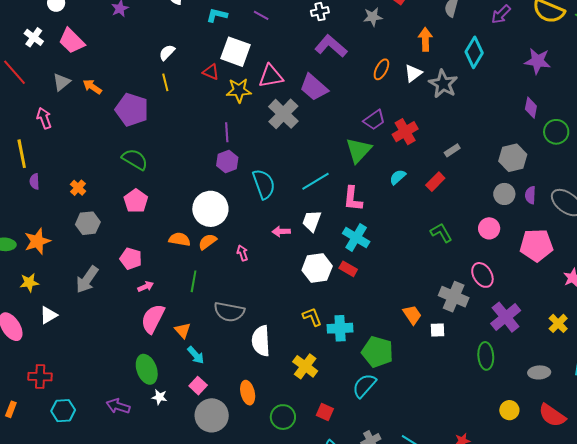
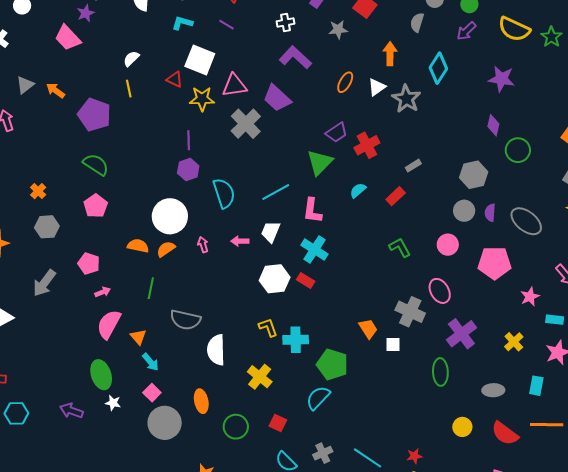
pink trapezoid: (72, 41) -> (68, 38), moved
pink arrow: (242, 253) -> (203, 245), moved

